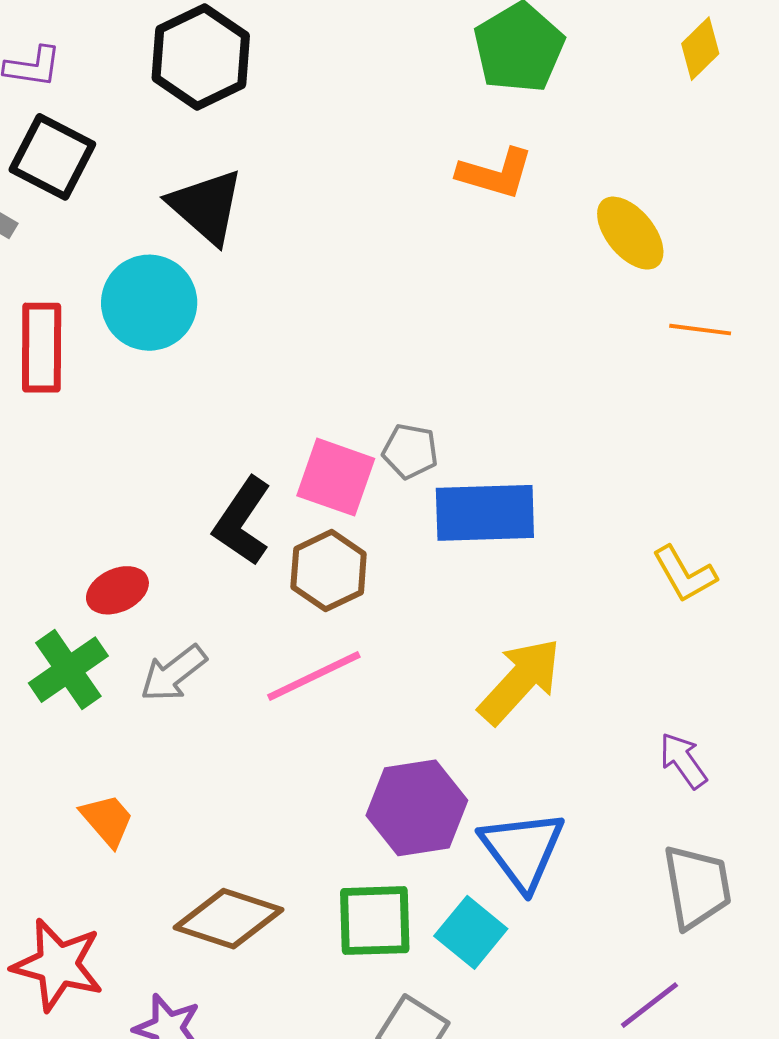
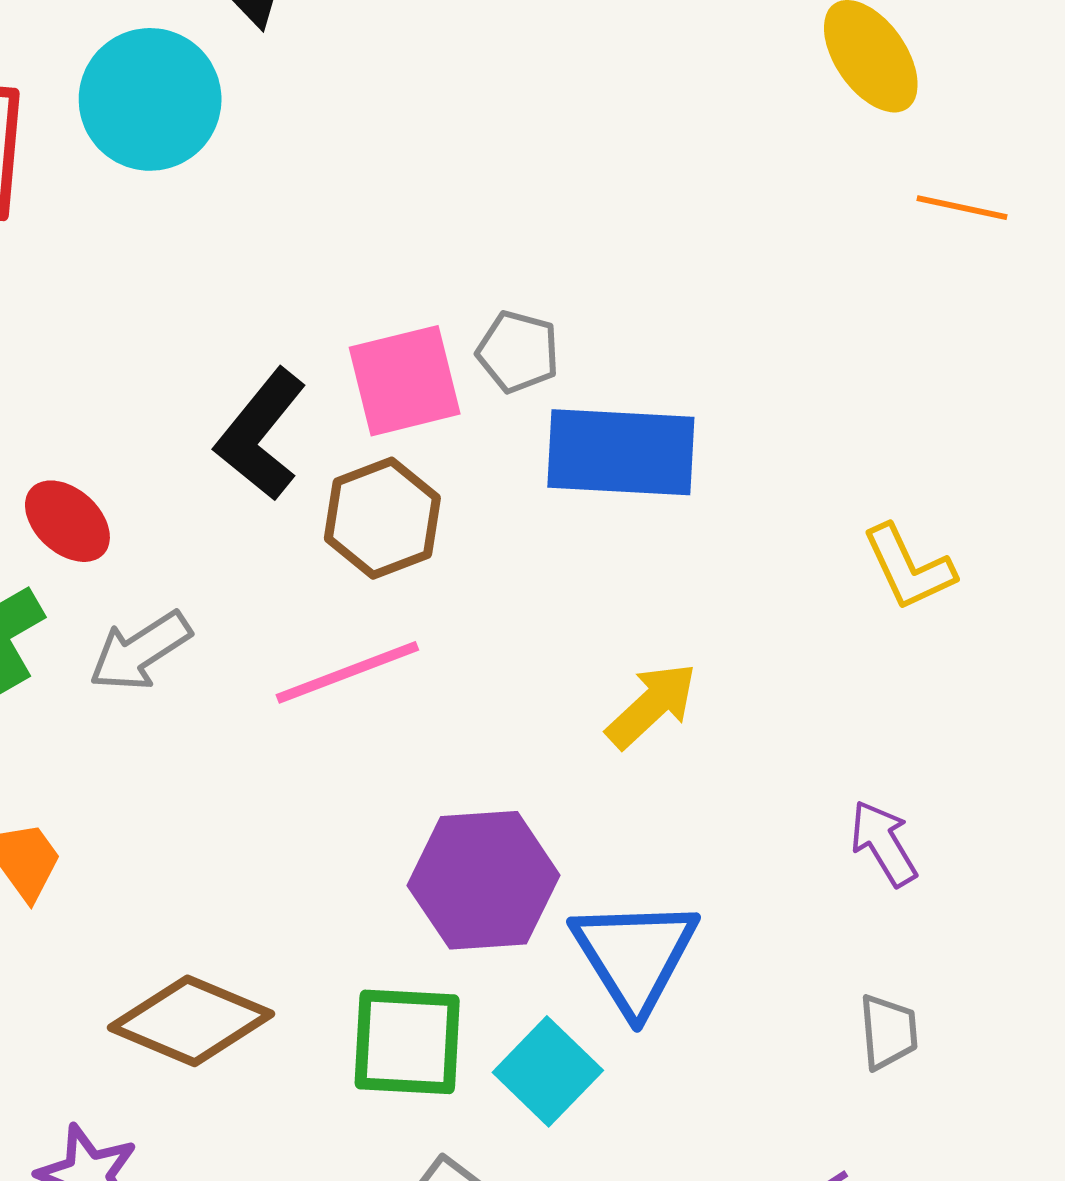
pink square: (336, 477) -> (405, 381), turned -38
red ellipse: (117, 590) -> (67, 521), turned 62
yellow arrow: (520, 681) -> (652, 705), size x0.7
gray trapezoid: (697, 887) -> (888, 1032), size x0.6

